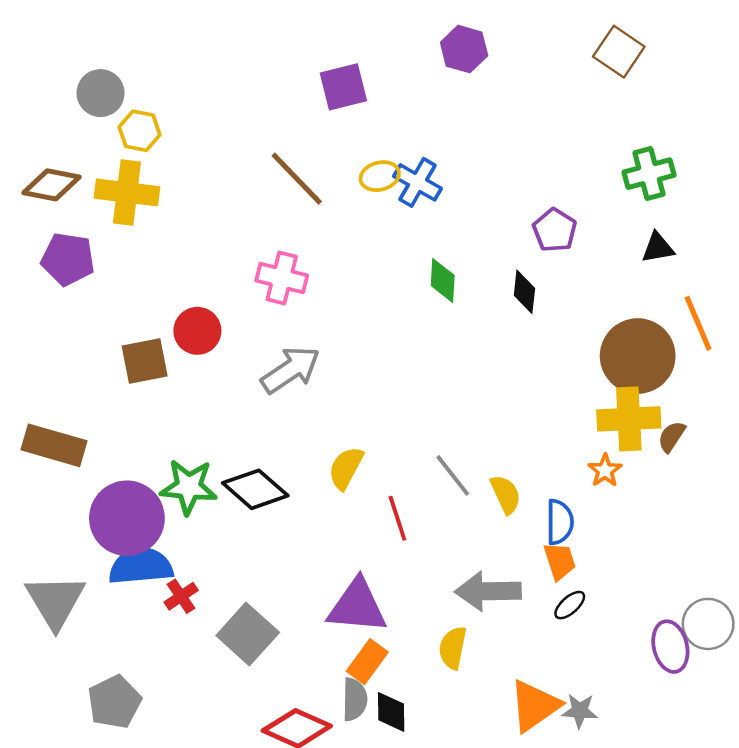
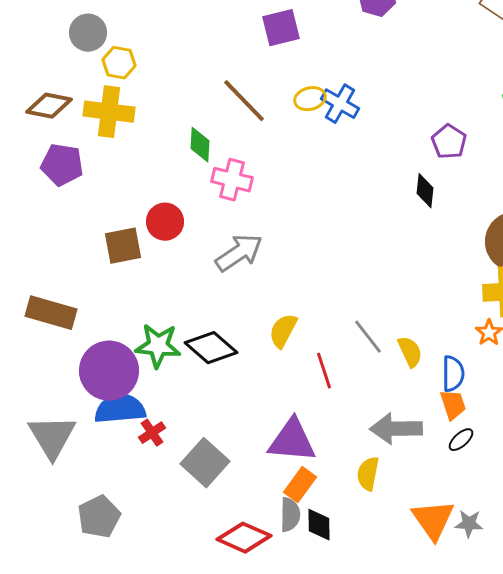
green diamond: (443, 281) -> (200, 145), moved
orange triangle: (535, 706) -> (433, 520), turned -30

